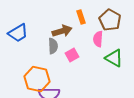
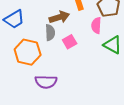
orange hexagon: (37, 79) -> (28, 52), moved

